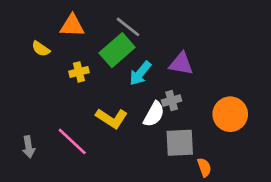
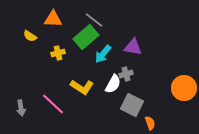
orange circle: (230, 114) -> (184, 88), moved
gray square: (180, 143) -> (132, 105), turned 30

